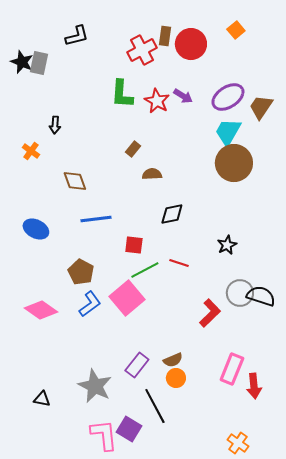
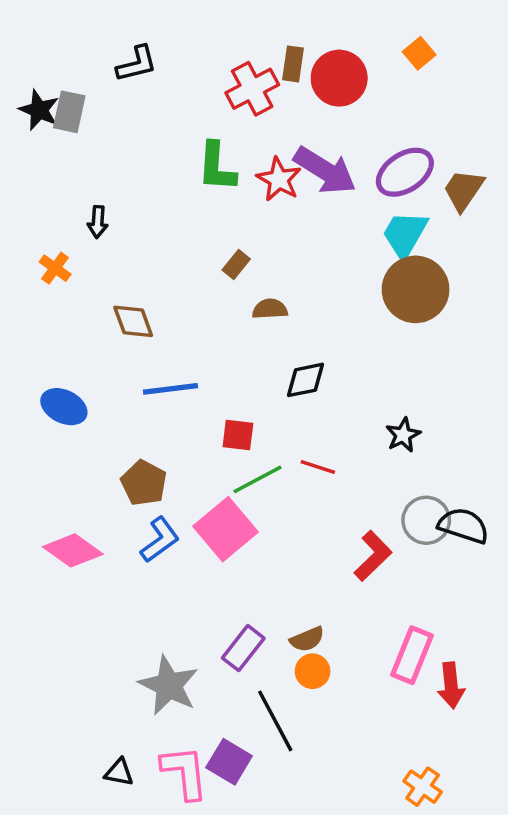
purple arrow: (183, 96) -> (325, 170), size x1.8
black triangle: (42, 399) -> (119, 772), moved

